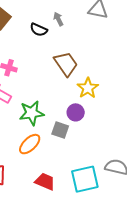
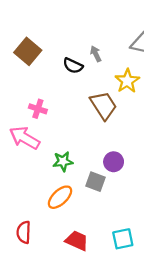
yellow star: (88, 88) -> (127, 81), moved
green star: (32, 113) -> (63, 161), size x0.7
cyan square: (85, 179) -> (123, 239), size x0.7

